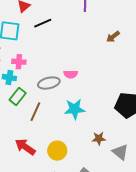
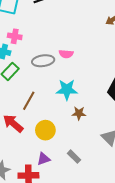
brown line: (35, 112) -> (29, 101), moved
brown star: (99, 138) -> (79, 113), moved

